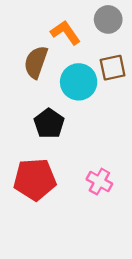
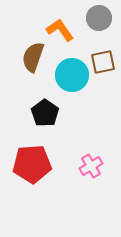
pink cross: (99, 182) -> (91, 166), turned 30

